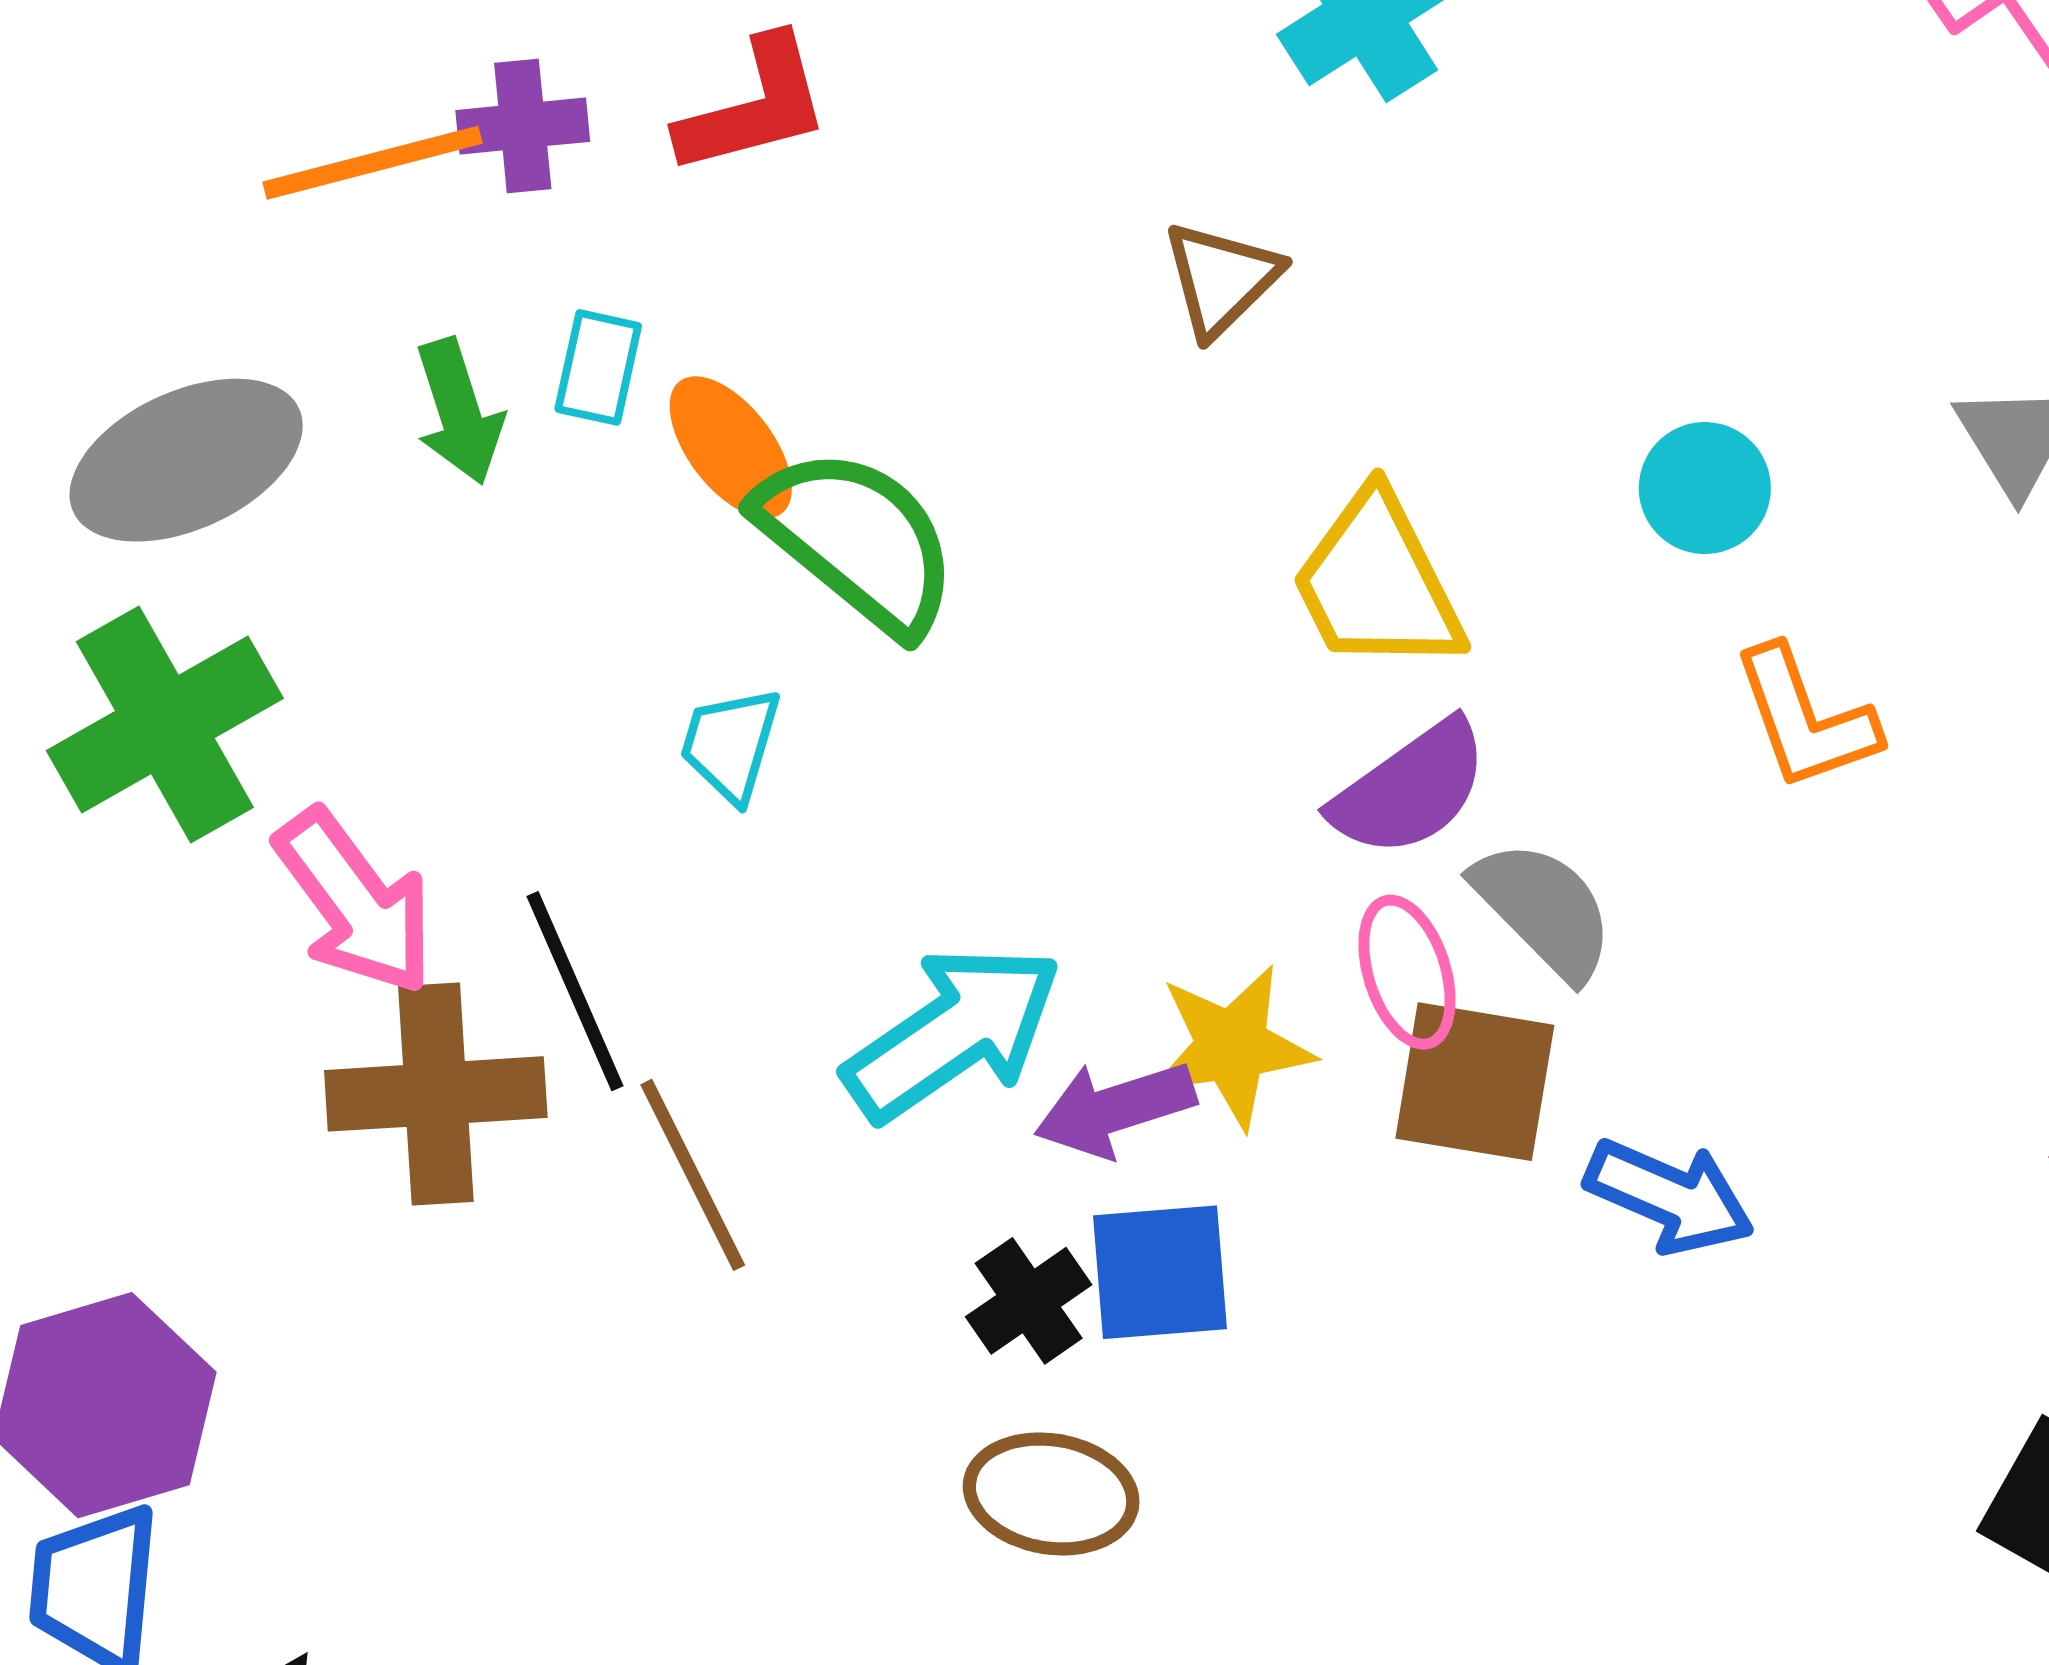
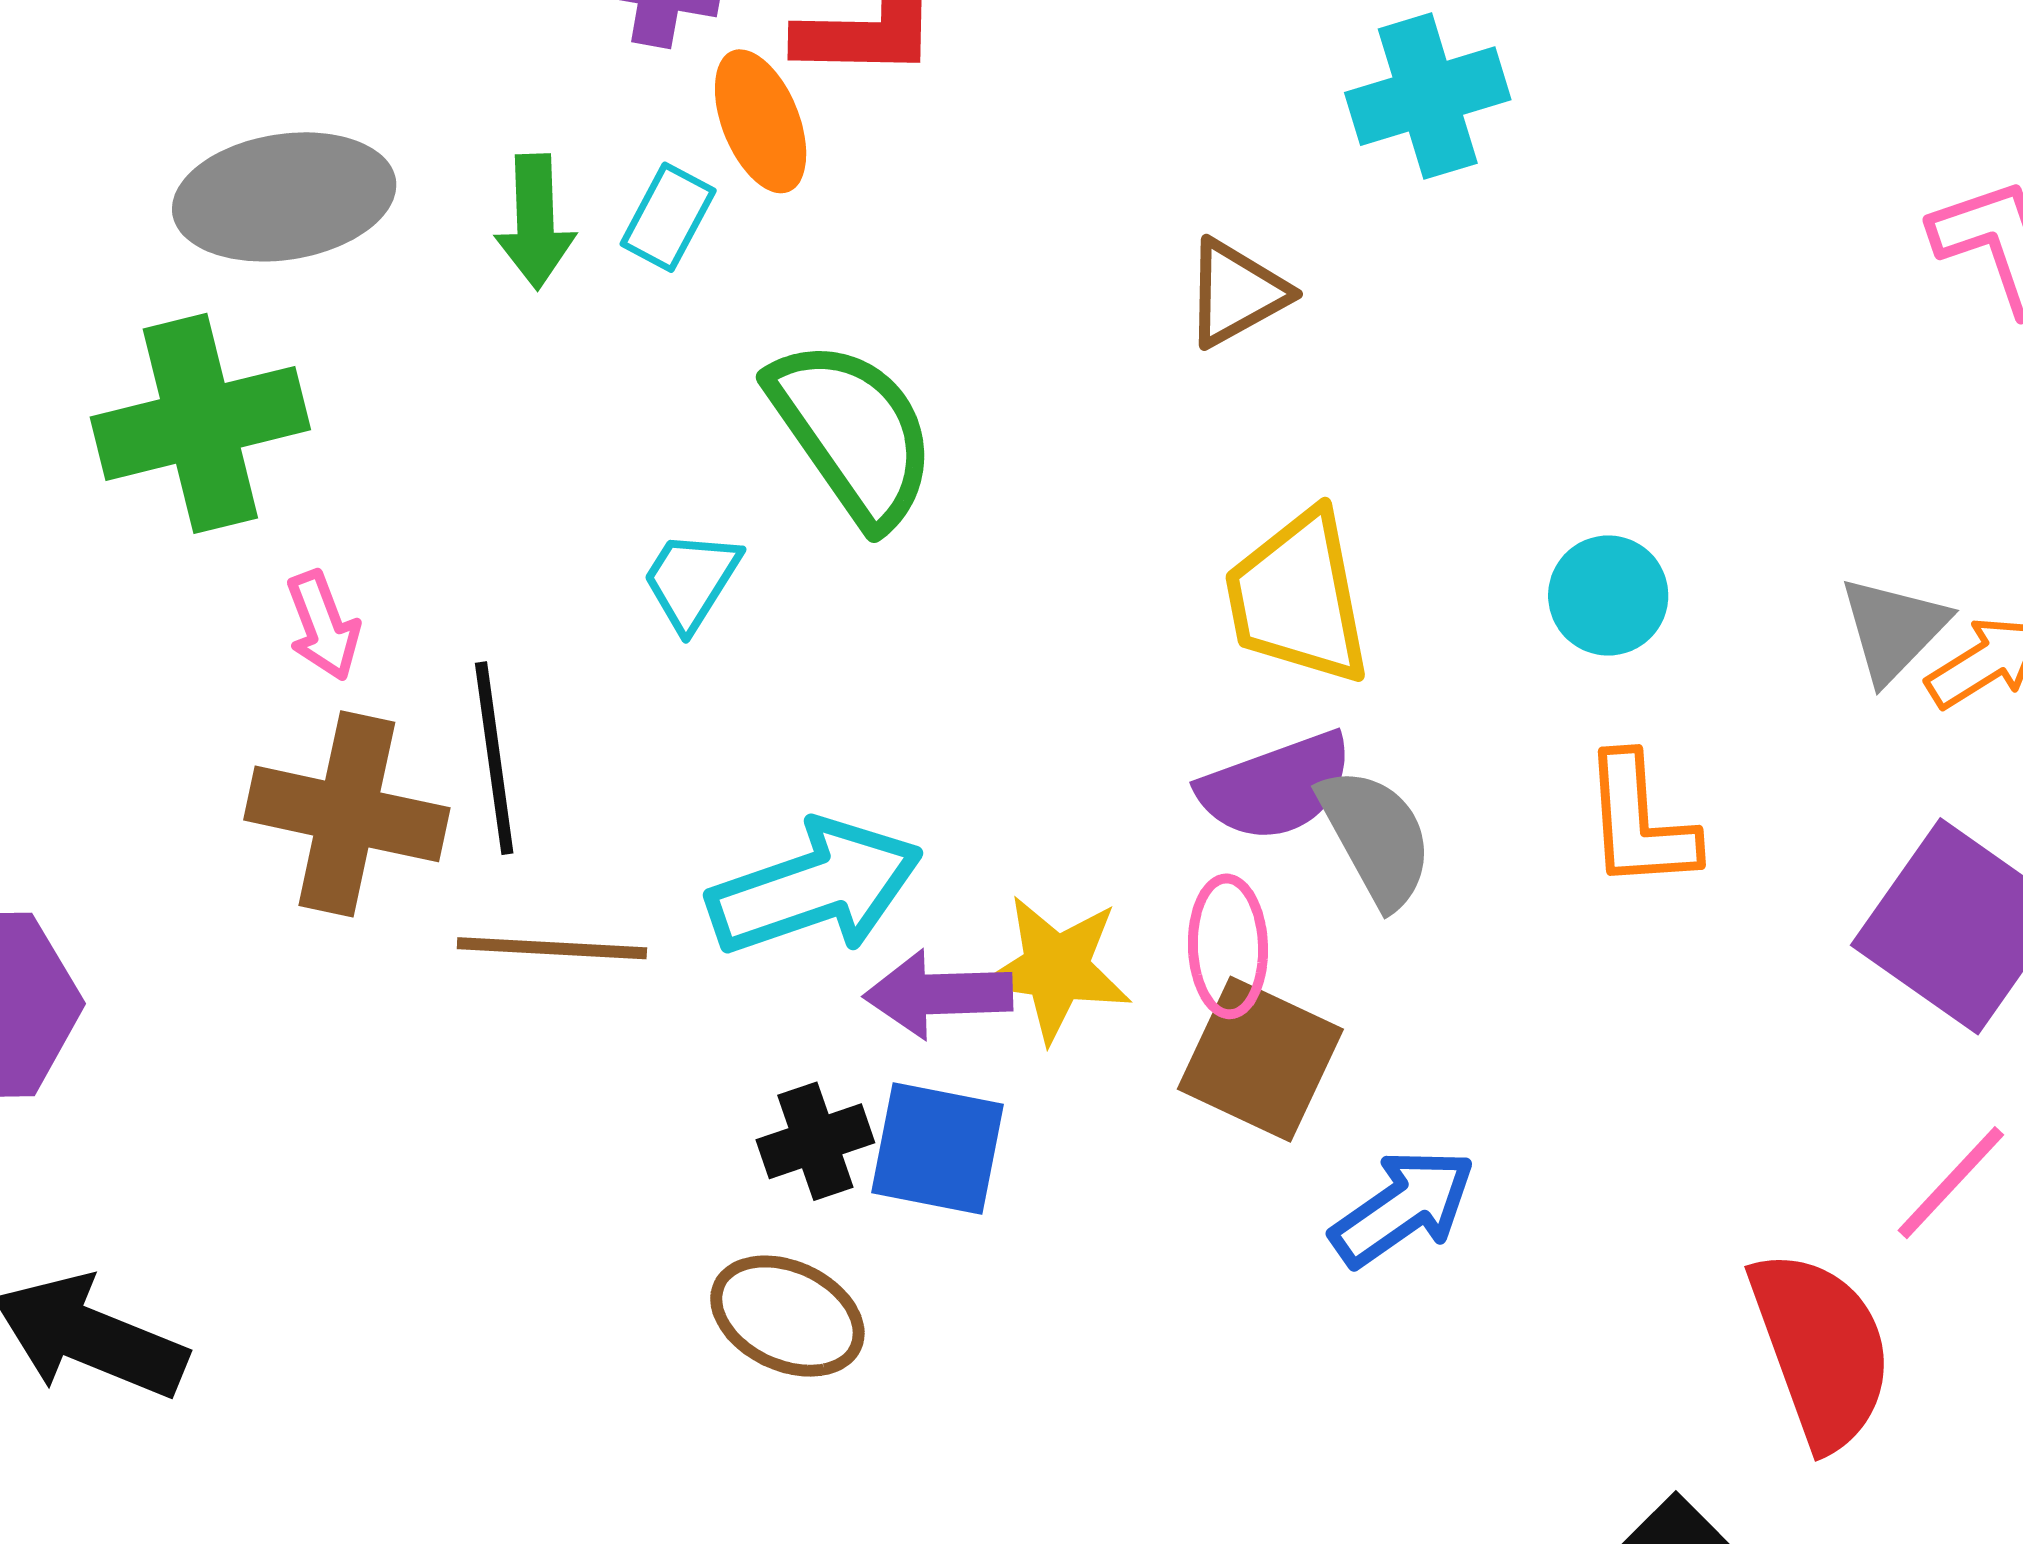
orange ellipse: (731, 447) -> (761, 121), moved
pink arrow: (355, 902) -> (323, 626), size x0.6
gray semicircle: (1544, 910) -> (1376, 837), moved
brown line: (693, 1175) -> (552, 948), turned -76
blue arrow: (1670, 1196) -> (1403, 1208), turned -74

